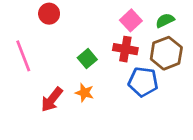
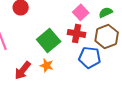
green square: (87, 59) -> (49, 40), size x1.6

